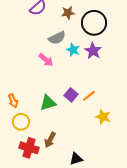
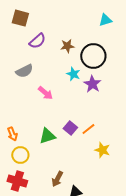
gray semicircle: (57, 38) -> (24, 71), moved
cyan star: (73, 50) -> (73, 74), moved
brown arrow: (50, 140) -> (57, 179), moved
red cross: (29, 148) -> (17, 181), moved

